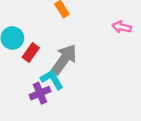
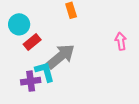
pink arrow: (122, 27) -> (121, 41), turned 54

